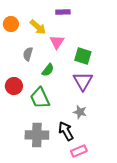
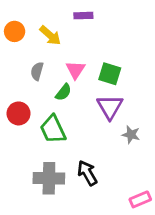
pink triangle: (57, 42) -> (75, 70), moved
gray star: (80, 112) -> (131, 135), moved
pink rectangle: (79, 151) -> (140, 199), moved

